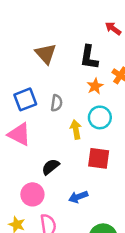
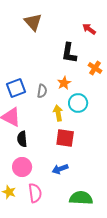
brown triangle: (46, 54) -> (33, 22), moved
orange star: (95, 86) -> (64, 83), moved
red square: (99, 158) -> (65, 138), moved
black semicircle: (51, 167) -> (22, 139), moved, turned -56

